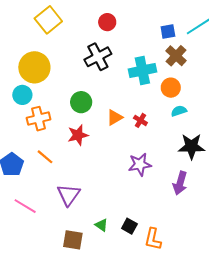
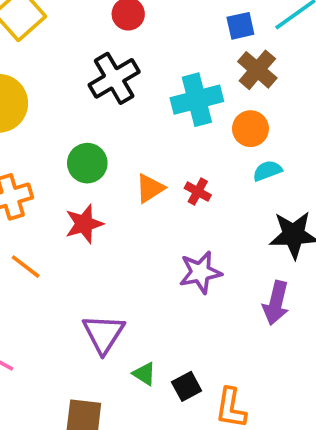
purple triangle: (69, 195) -> (103, 334), moved
green triangle: (101, 225) -> (144, 374), moved
black square: (129, 226) -> (187, 386), turned 35

